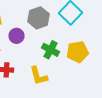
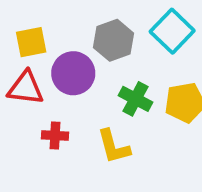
purple circle: (16, 36) -> (73, 73), size x1.5

